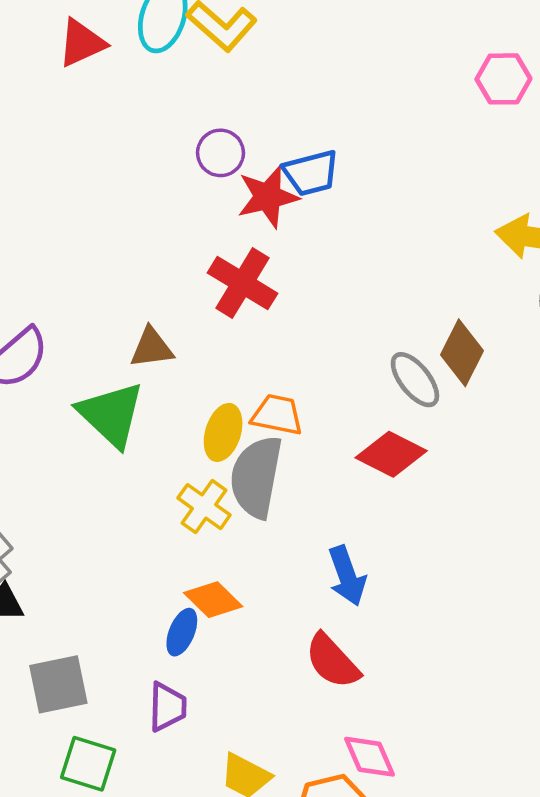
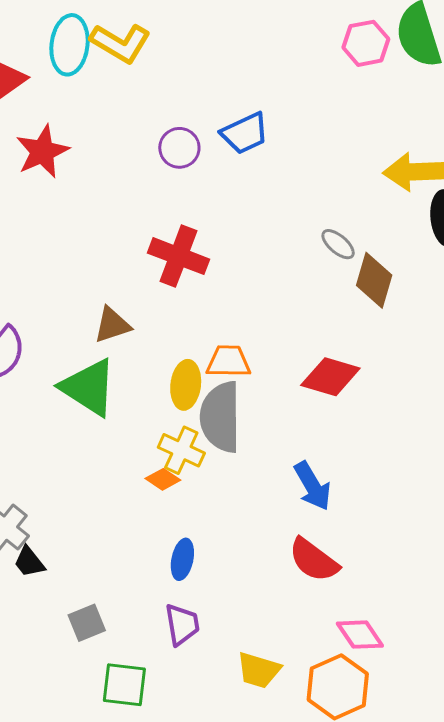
purple circle: (220, 153) -> (179, 148), moved
blue trapezoid: (311, 173) -> (245, 133), moved
red star: (268, 197) -> (42, 152), moved
gray ellipse: (415, 380) -> (338, 244), moved, size x0.7
orange diamond: (213, 600) -> (163, 479), moved, size x0.7
gray square: (58, 684) -> (87, 623), size x0.7

